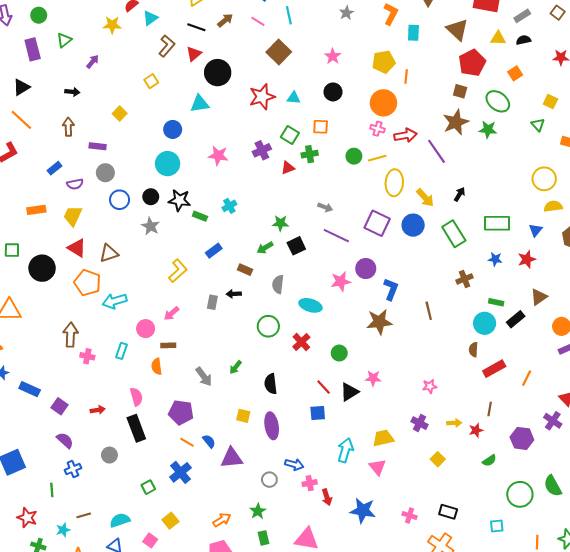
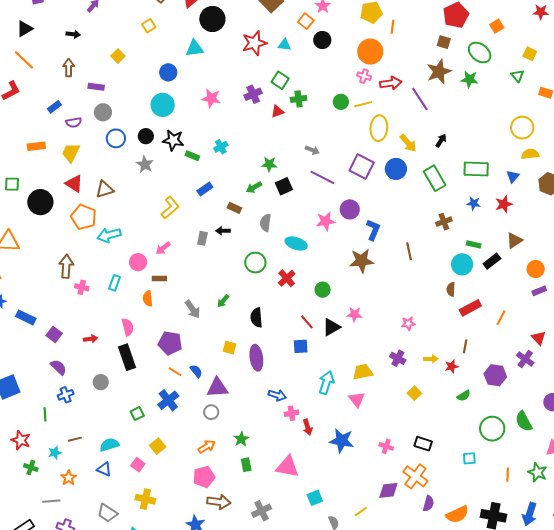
orange square: (321, 127) -> (306, 21), moved, turned 35
gray circle: (269, 480) -> (211, 412), moved

